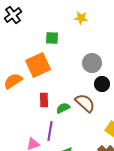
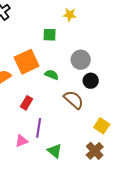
green square: (52, 38) -> (50, 35), moved
red rectangle: (44, 100) -> (27, 103), moved, turned 32
green semicircle: (63, 108) -> (52, 75), moved, turned 48

